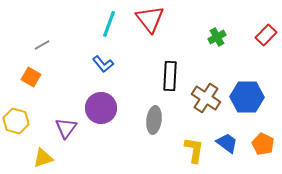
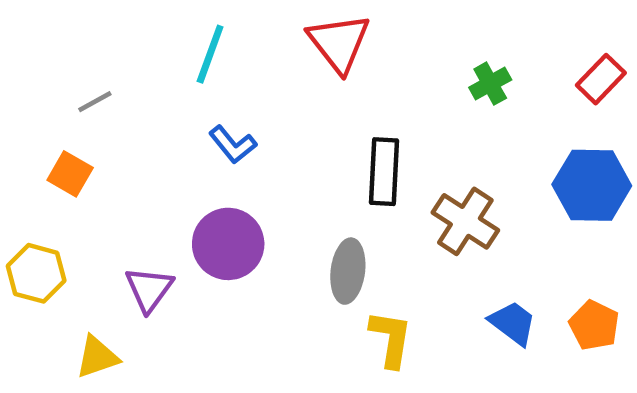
cyan line: (109, 24) -> (210, 54), moved
blue hexagon: (247, 97) -> (592, 185), moved
yellow L-shape: (194, 150) -> (391, 339), moved

